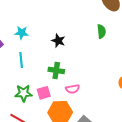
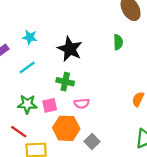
black star: (58, 41) -> (70, 49), size x1.6
cyan line: (21, 60) -> (27, 67), turned 56

